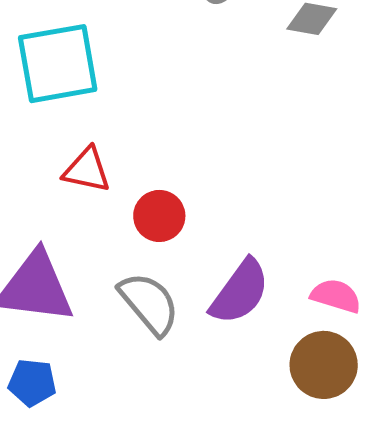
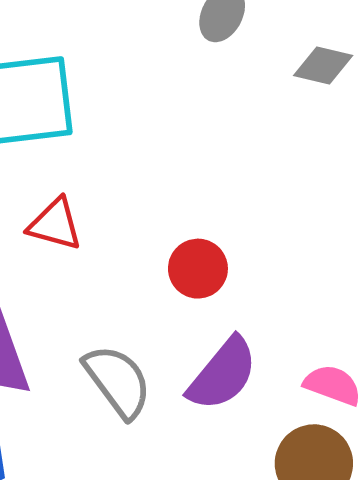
red circle: (159, 216) -> (198, 269), moved

